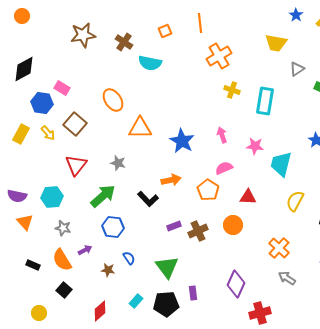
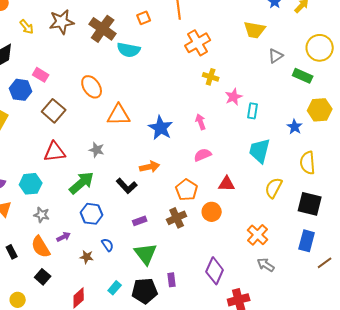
brown cross: (124, 42) -> (103, 29), size x1.5
cyan rectangle: (265, 101) -> (253, 111), moved, size x0.6
yellow arrow: (48, 133) -> (27, 27), moved
pink star: (255, 146) -> (234, 97), moved, turned -30
red triangle: (76, 165) -> (55, 152), turned 45
orange pentagon: (208, 190) -> (187, 190), moved
purple rectangle: (174, 226) -> (140, 221), moved
black rectangle: (33, 265) -> (12, 252), turned 40

